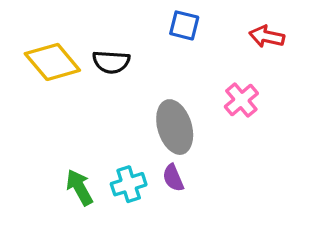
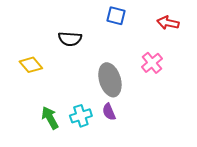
yellow diamond: (52, 62) -> (31, 65), moved, size x0.7

